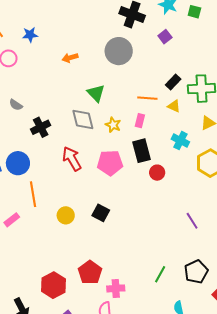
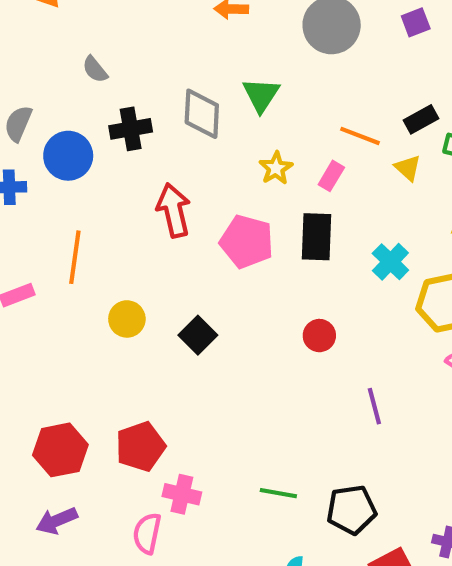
purple square: (165, 37) -> (416, 22), moved
gray diamond: (83, 120) -> (202, 114), moved
cyan cross: (180, 141) -> (390, 262), moved
blue circle: (18, 163) -> (68, 156), moved
red circle: (157, 173) -> (319, 336), moved
green line: (160, 274) -> (278, 493), turned 54

